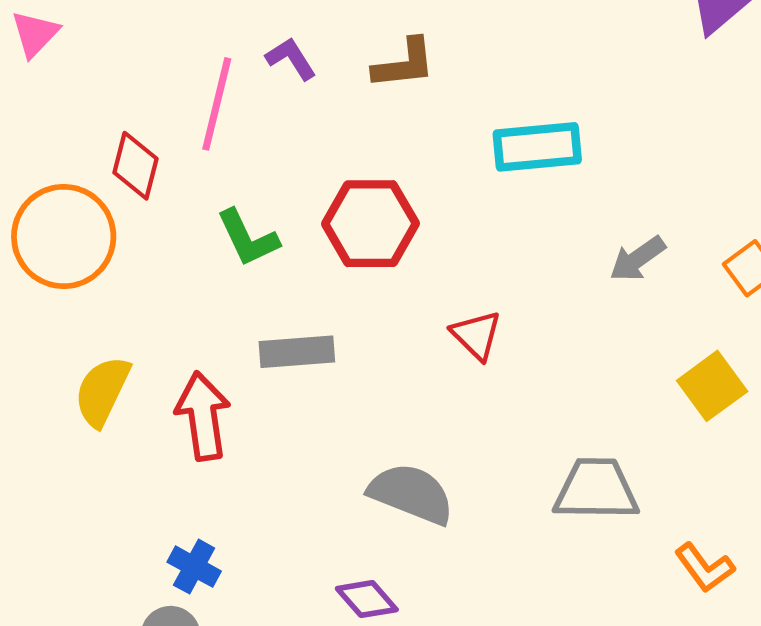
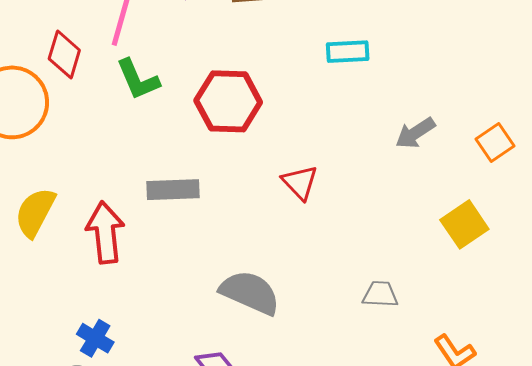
cyan rectangle: (537, 147) -> (348, 52), size x0.7
green L-shape: (248, 238) -> (138, 79), moved
gray trapezoid: (596, 489) -> (380, 294), size x0.6

